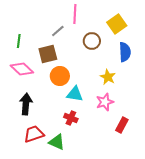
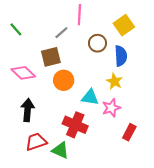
green line: (19, 41) -> (16, 29), moved, turned -48
blue semicircle: (125, 52) -> (121, 56), moved
cyan triangle: (75, 94) -> (90, 97), moved
red cross: (71, 118) -> (75, 125), size x1.6

